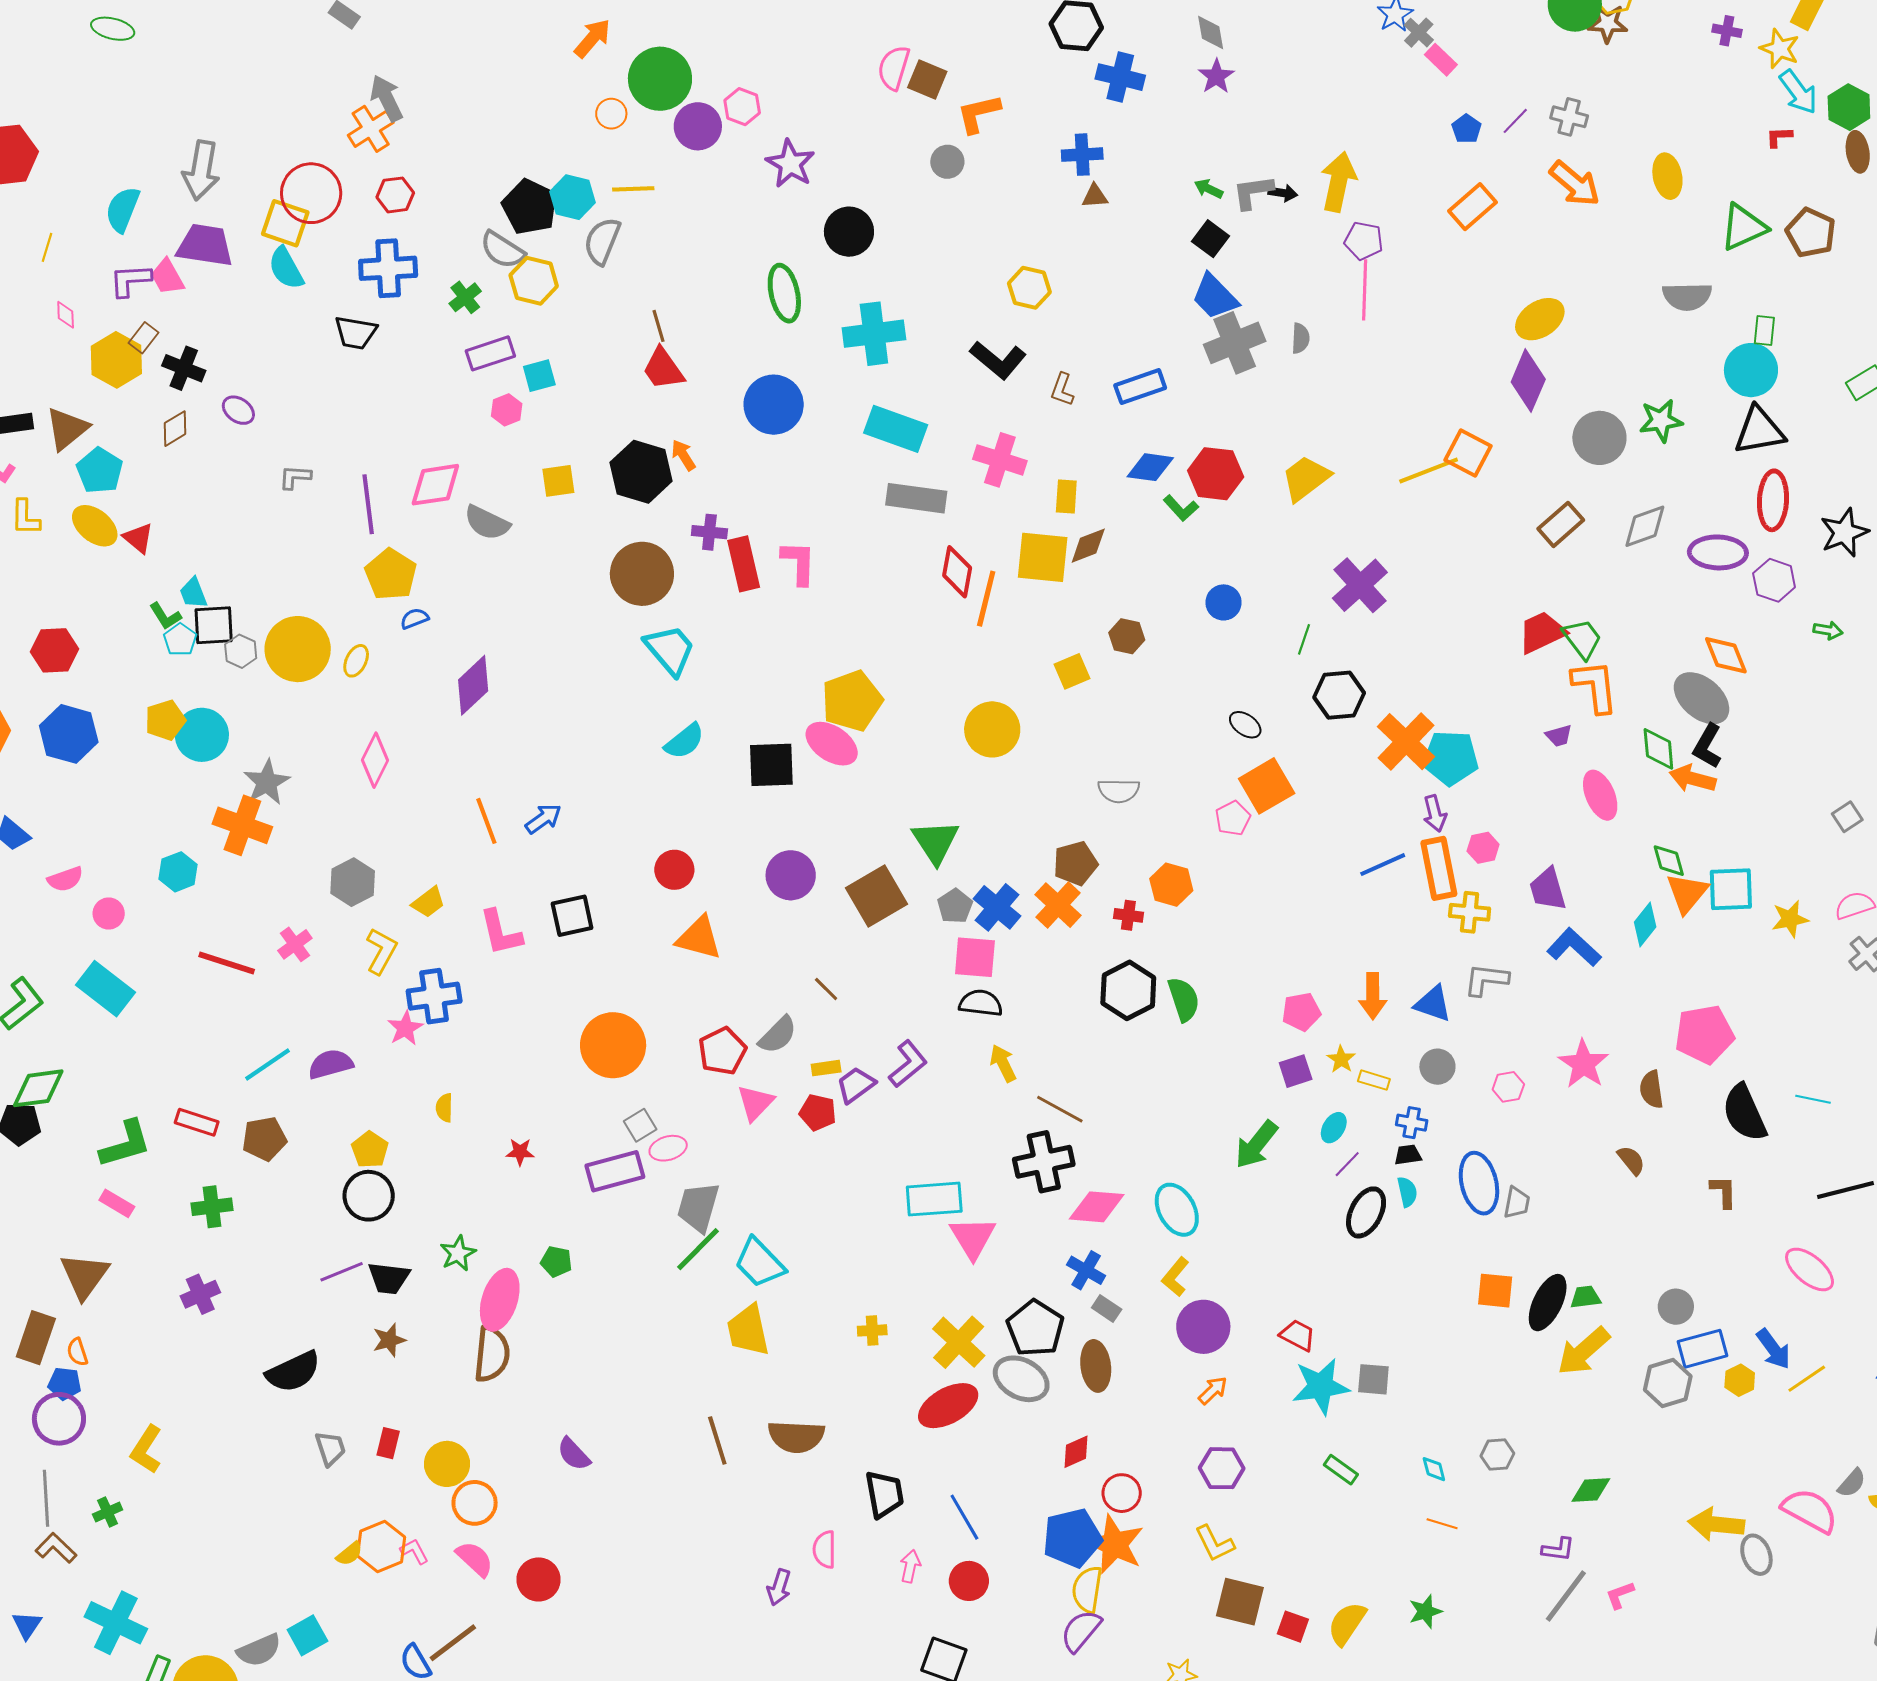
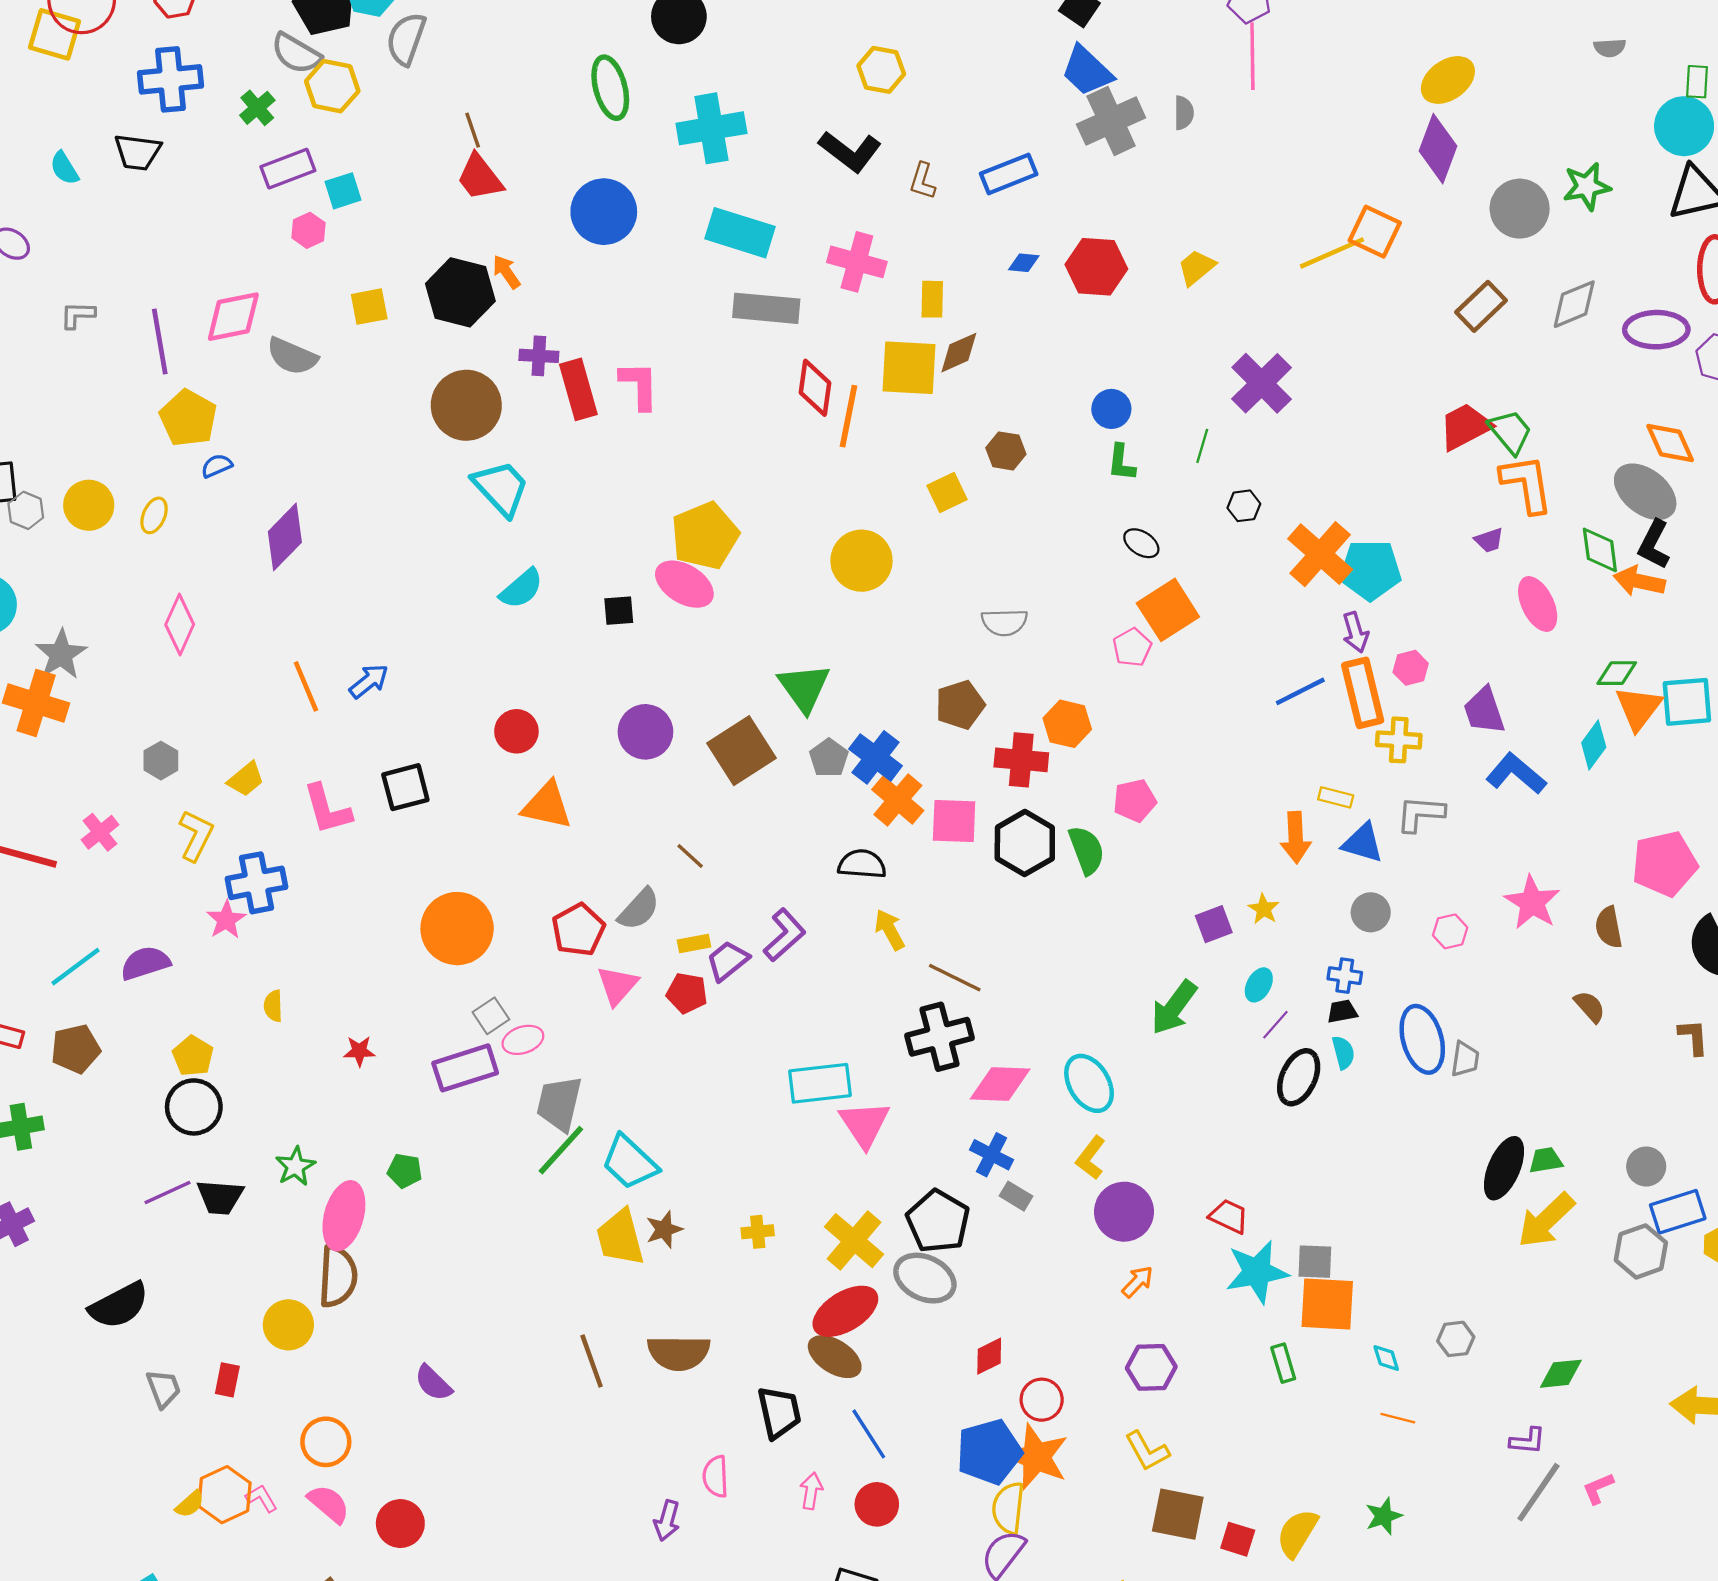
cyan semicircle: (286, 268) -> (64, 168), moved, size x0.7
gray semicircle: (1687, 296) -> (1610, 48), size x0.6
blue diamond: (1150, 467) -> (1024, 263), size x0.6
yellow trapezoid: (1306, 478) -> (1196, 267), size x0.7
green L-shape: (1181, 508) -> (1121, 463), moved, turned 51
yellow circle: (298, 649) -> (89, 505), size x0.7
black hexagon: (1339, 695) -> (1244, 506), size x0.6
black square: (771, 765) -> (619, 611), size x0.6
green diamond: (1669, 861) -> (1617, 673), turned -72
gray hexagon: (353, 882) -> (161, 761), size x0.7
orange cross: (1058, 905) -> (898, 800), moved
red cross: (1128, 915) -> (1021, 760), size x1.6
pink square: (975, 957) -> (954, 821), moved
pink pentagon: (1301, 1012) -> (1135, 801), moved
yellow rectangle: (1374, 1080) -> (1336, 797), moved
orange square: (1495, 1291) -> (1327, 1304), moved, size x1.4
brown star: (389, 1340) -> (664, 1229), moved
brown ellipse: (1096, 1366) -> (835, 1357), moved, turned -48
yellow circle: (447, 1464) -> (288, 1325), moved
green rectangle: (1341, 1470) -> (1283, 1363), turned 40

